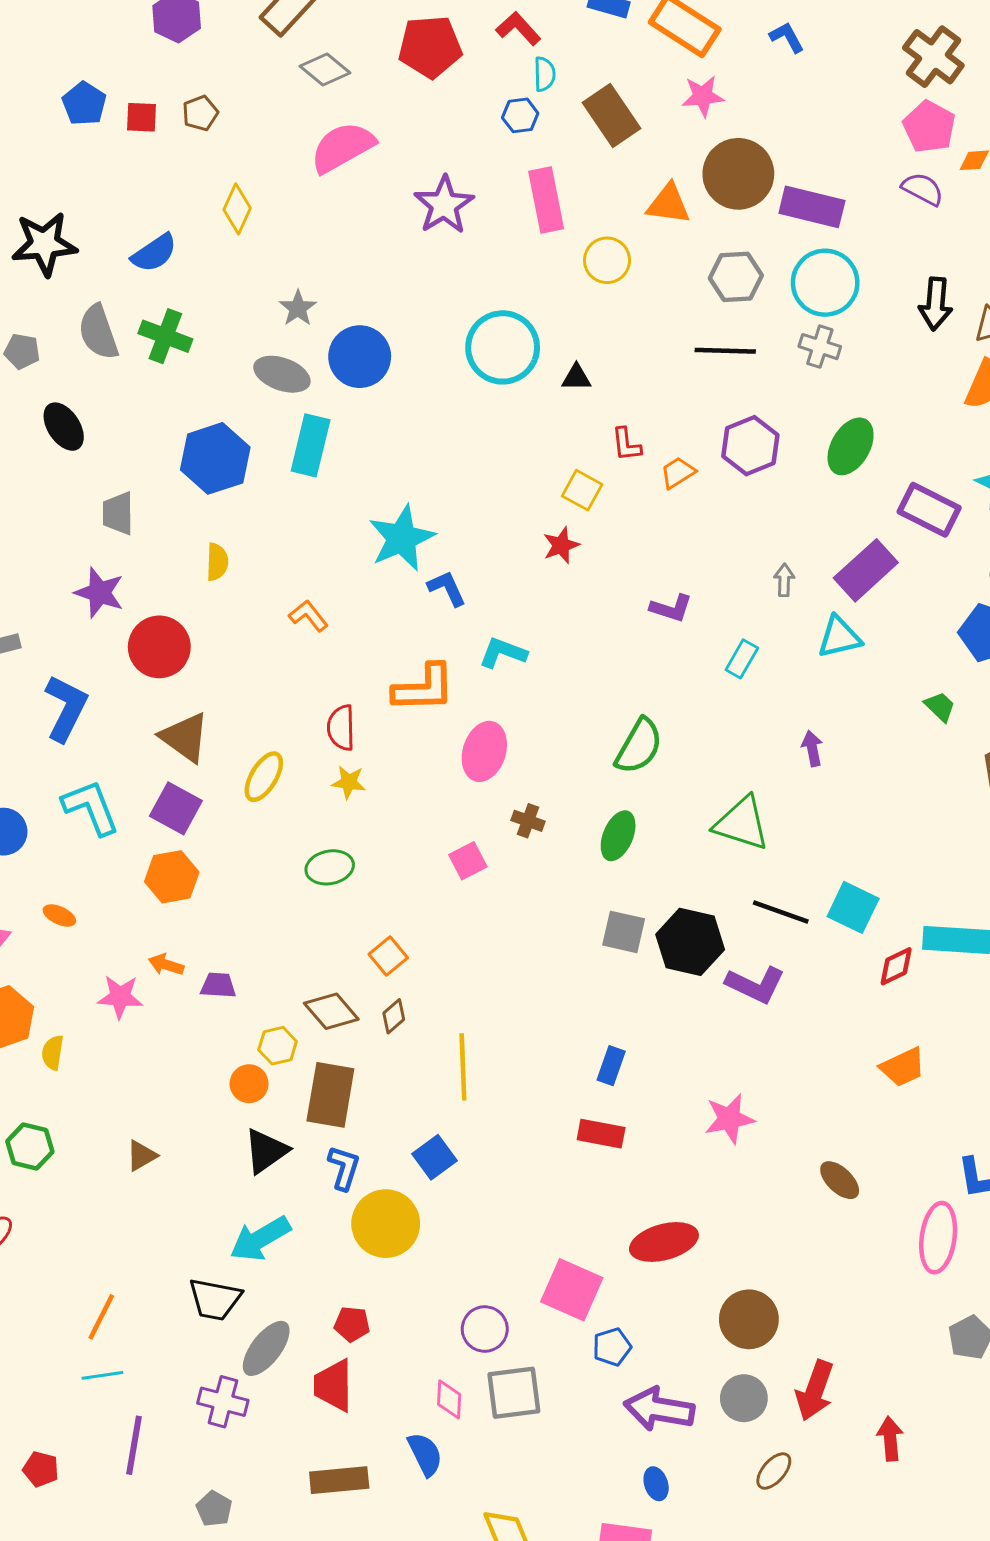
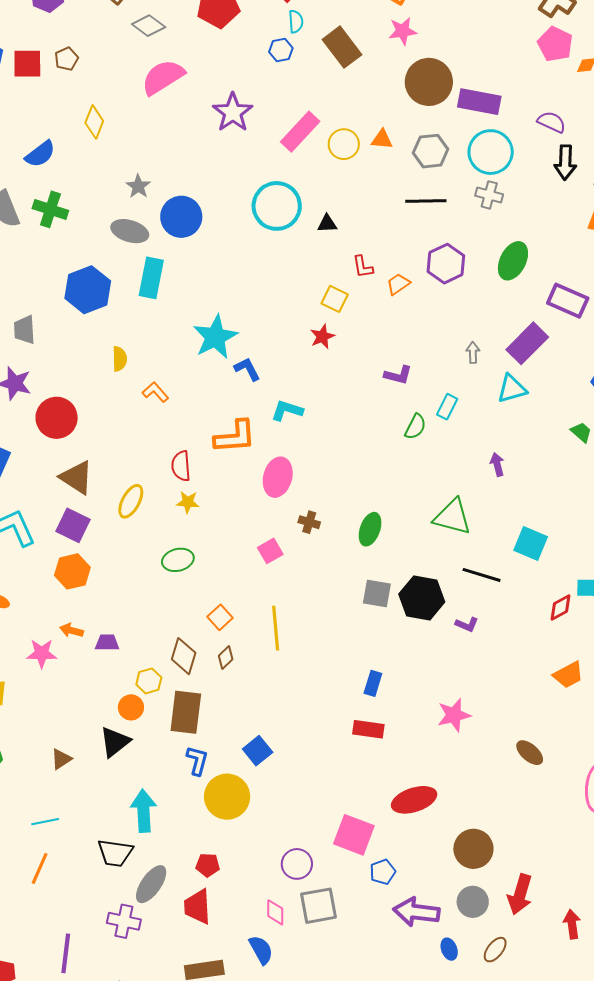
red square: (141, 117) -> (27, 64), size x1.4
purple semicircle: (923, 189) -> (552, 122), moved
pink rectangle: (546, 200) -> (300, 132), moved, turned 57
orange triangle: (669, 204) -> (382, 139), moved, size x0.7
yellow semicircle: (217, 562) -> (120, 359), moved
green semicircle: (639, 746) -> (415, 427), moved, size x0.7
cyan square: (853, 907) -> (531, 544), moved
purple L-shape: (755, 985) -> (467, 624), size x0.6
brown diamond: (331, 1011) -> (184, 656), turned 60
yellow line: (463, 1067) -> (276, 628), moved
black triangle: (266, 1151) -> (115, 742), moved
cyan arrow: (260, 1239) -> (144, 811), turned 120
cyan line: (102, 1375) -> (45, 822), moved
blue ellipse: (656, 1484) -> (449, 949), moved

